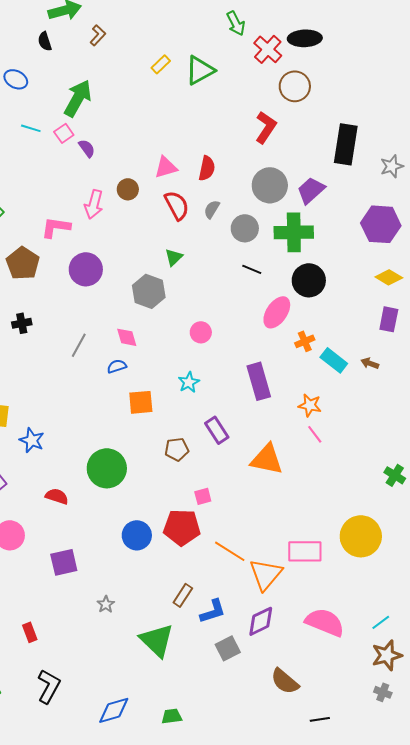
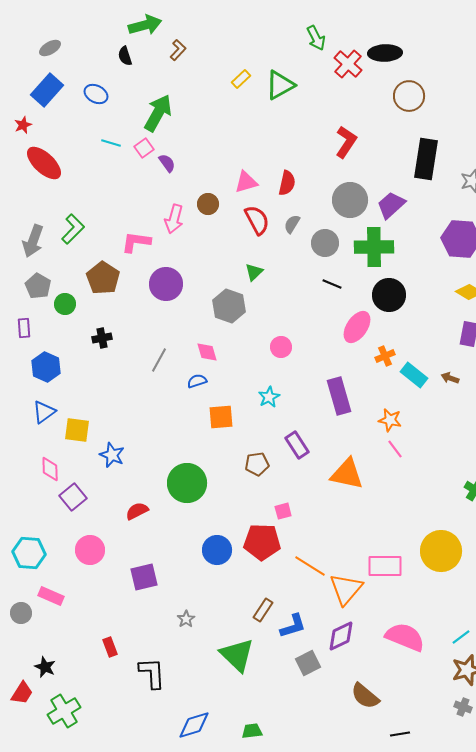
brown circle: (295, 86) -> (409, 96), moved
red semicircle: (57, 496) -> (137, 511), turned -45
black L-shape: (49, 686) -> (152, 673), moved, turned -32

